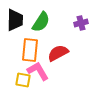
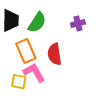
orange rectangle: (30, 50) -> (26, 51), turned -30
red semicircle: (58, 53) -> (54, 54), turned -70

